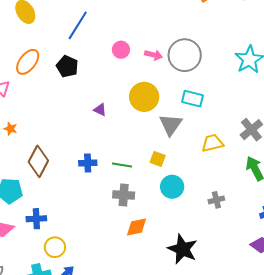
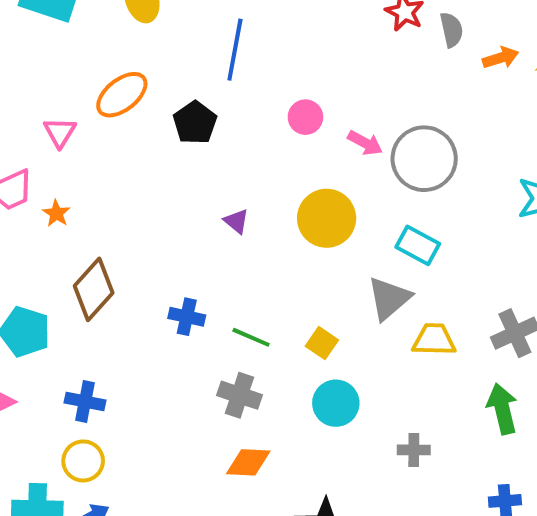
blue line: (78, 25) -> (235, 50), turned -36
gray triangle: (171, 125) -> (389, 298), moved
blue cross: (36, 219) -> (85, 401), moved

